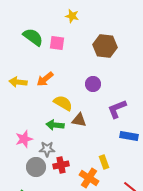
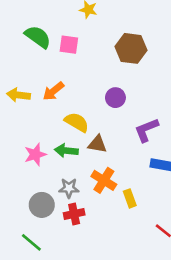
pink star: (24, 139) -> (35, 154), moved
gray star: (47, 149) -> (69, 188), moved
red cross: (61, 165) -> (74, 214), moved
orange cross: (89, 178) -> (104, 180), moved

